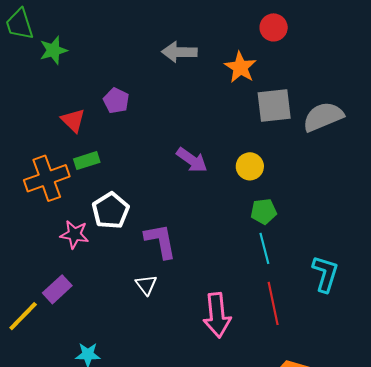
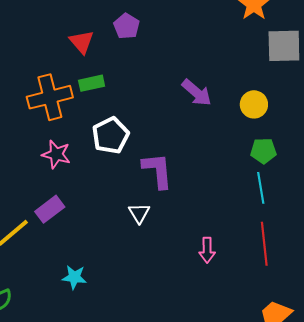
pink star: (74, 234) -> (56, 154), moved
pink arrow: (217, 315) -> (207, 250), size x0.6

